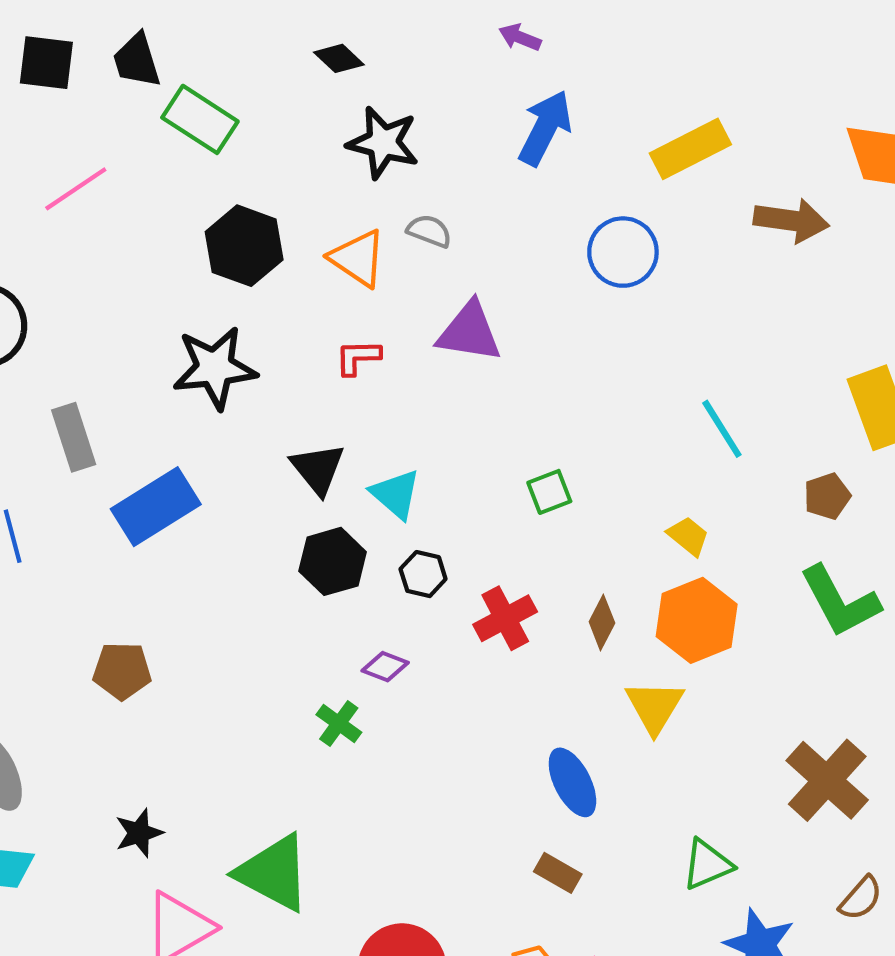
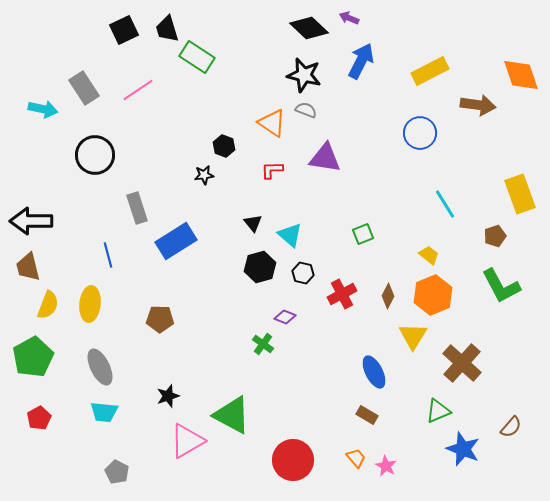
black diamond: (339, 58) -> (309, 28), moved, size x1.6
black square: (46, 63) -> (124, 30), turned -32
black star: (383, 143) -> (304, 75), moved
black hexagon: (244, 246) -> (224, 146), moved, size x0.6
blue circle: (623, 252) -> (420, 133), moved
black star: (215, 368) -> (204, 175), size x0.5
black triangle: (318, 469) -> (253, 223), size x0.7
brown cross: (827, 780) -> (462, 363), moved

